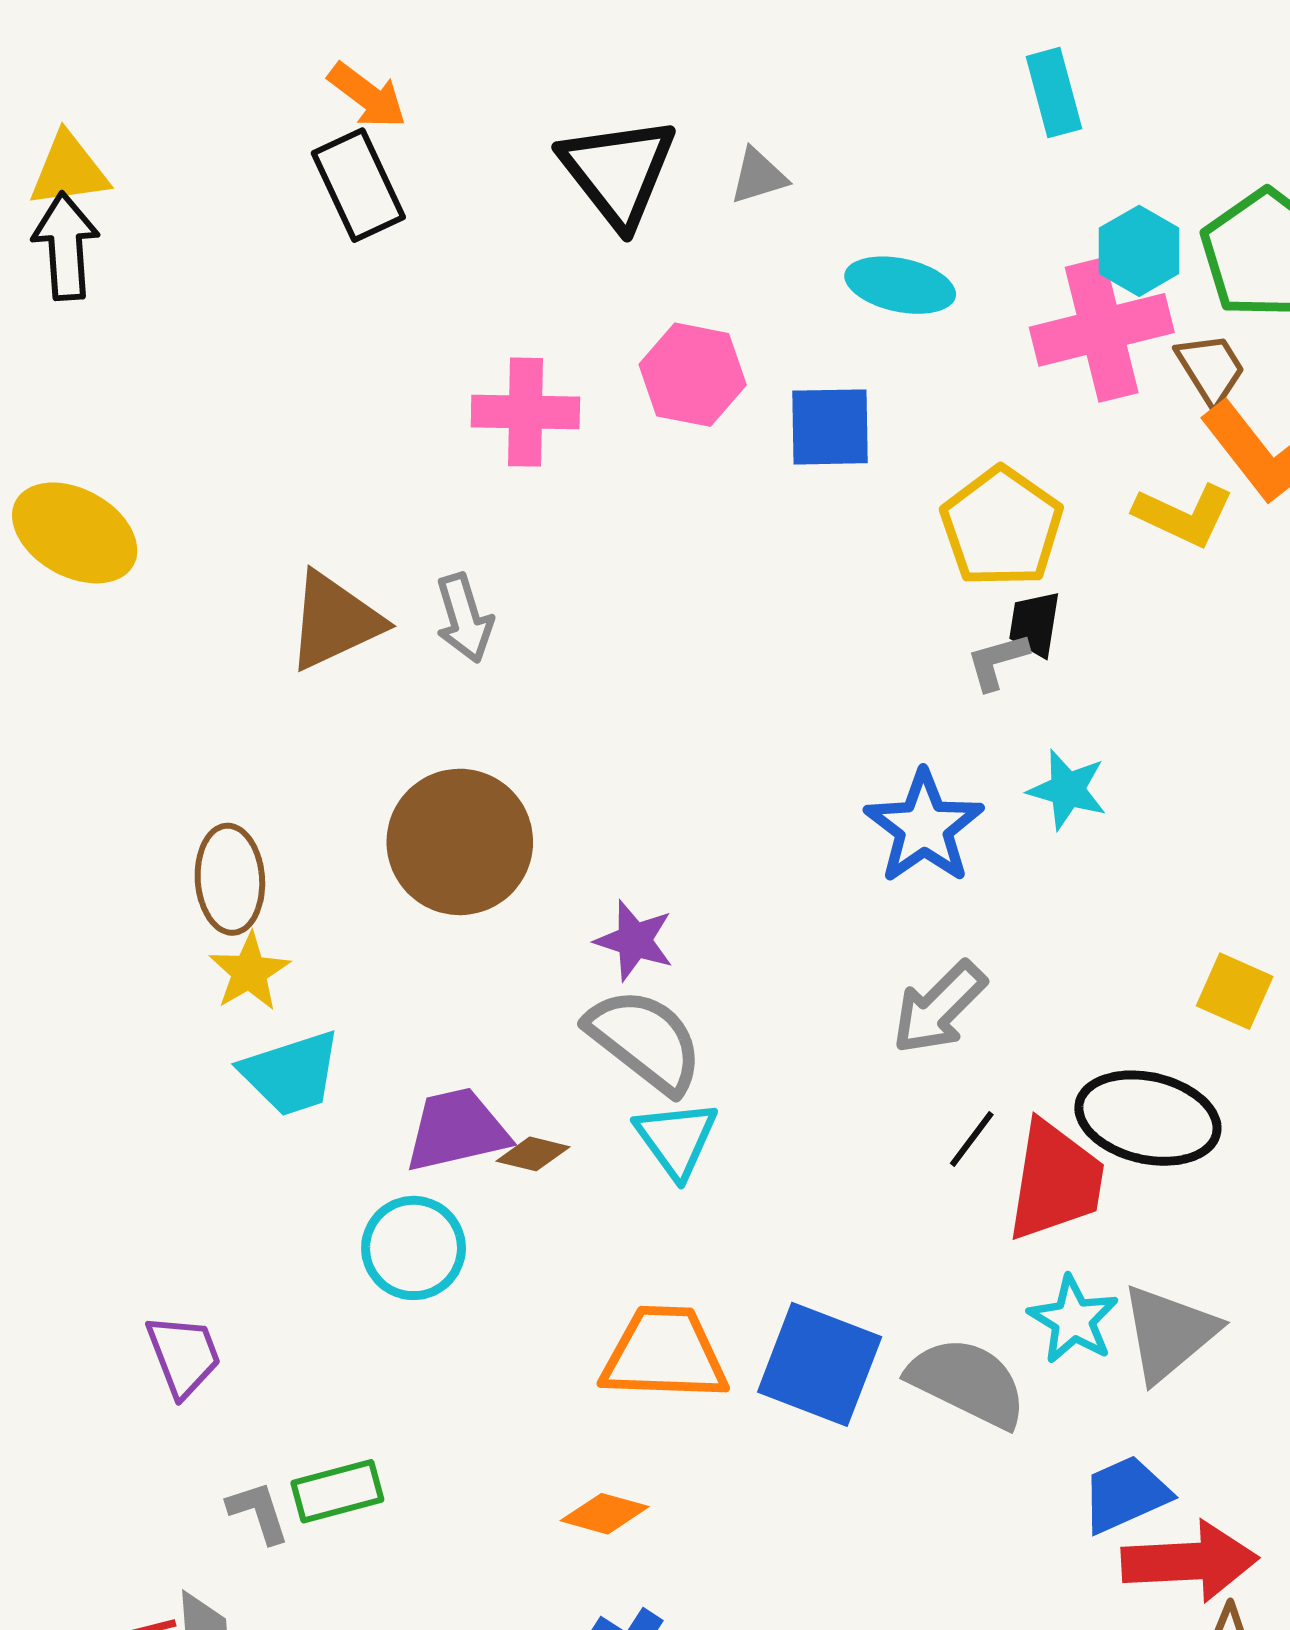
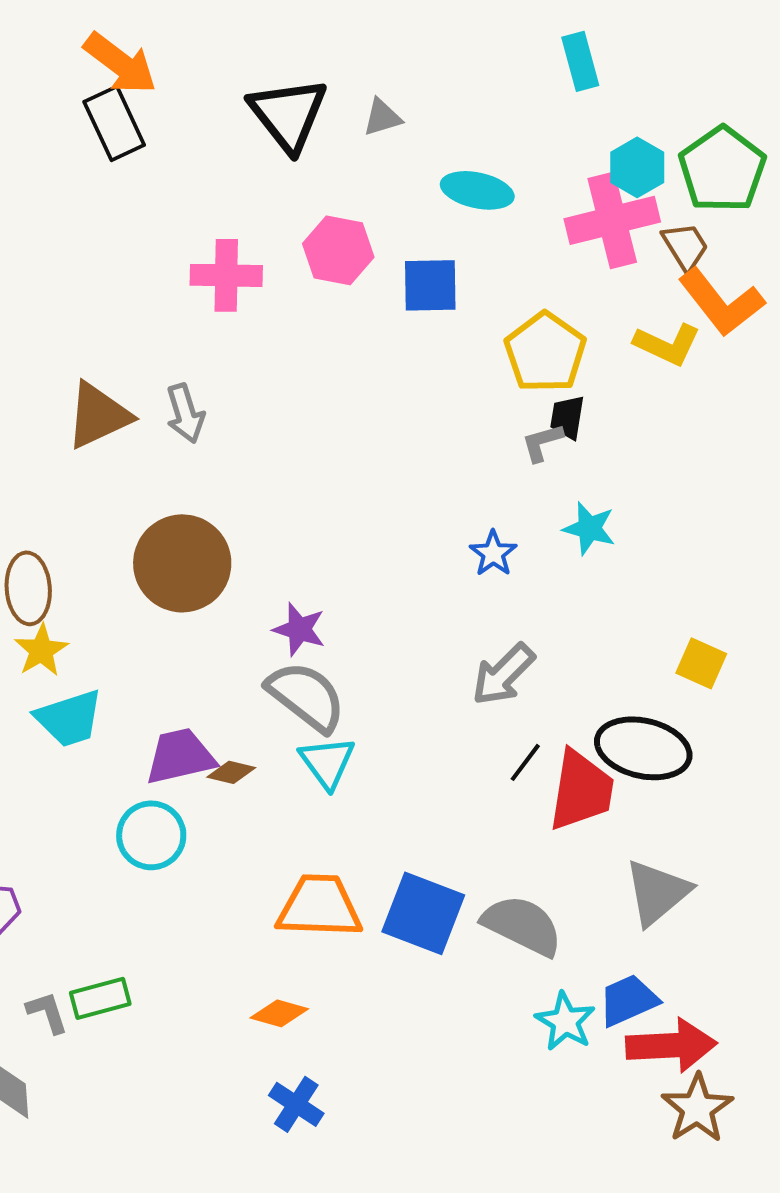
orange arrow: (367, 96) -> (120, 63), size x1.4
blue star: (924, 827) -> (493, 553), size x0.6
cyan star: (1073, 1320) -> (565, 1021), moved

